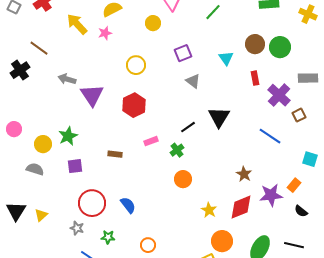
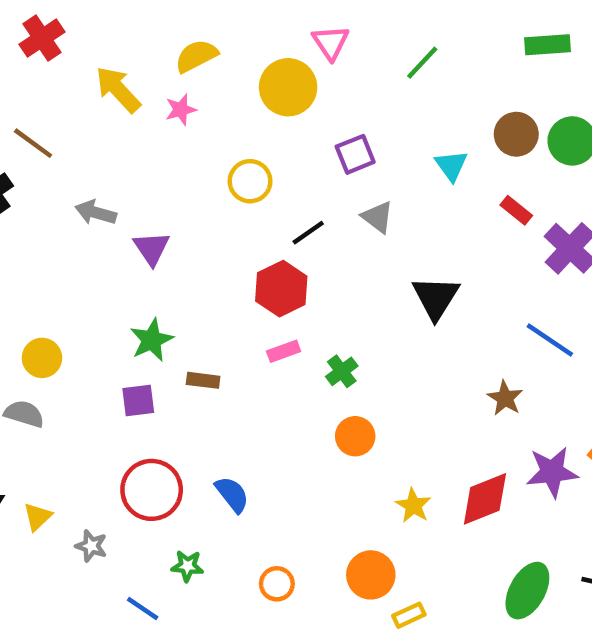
yellow circle: (153, 23) -> (288, 87), size x1.6
red rectangle: (255, 78) -> (516, 210), turned -40
purple triangle: (92, 95) -> (152, 248), size x0.7
red hexagon: (134, 105) -> (281, 289), moved
black line: (188, 127) -> (308, 233), moved
green star: (68, 136) -> (152, 340), moved
purple square: (75, 166) -> (138, 400), moved
brown star: (244, 174) -> (505, 398), moved
gray star: (77, 228) -> (91, 546), moved
orange circle: (222, 241) -> (371, 575), moved

